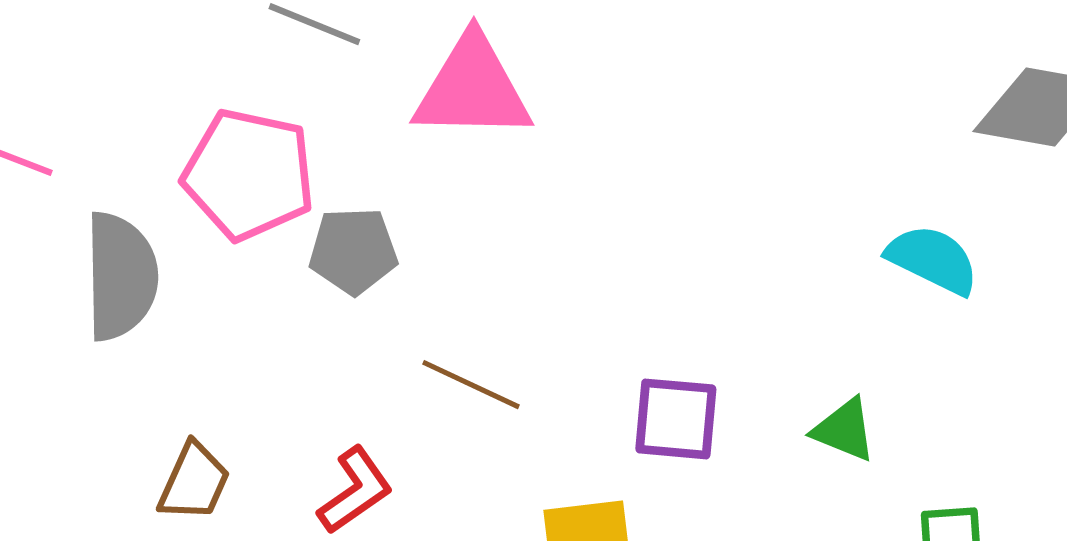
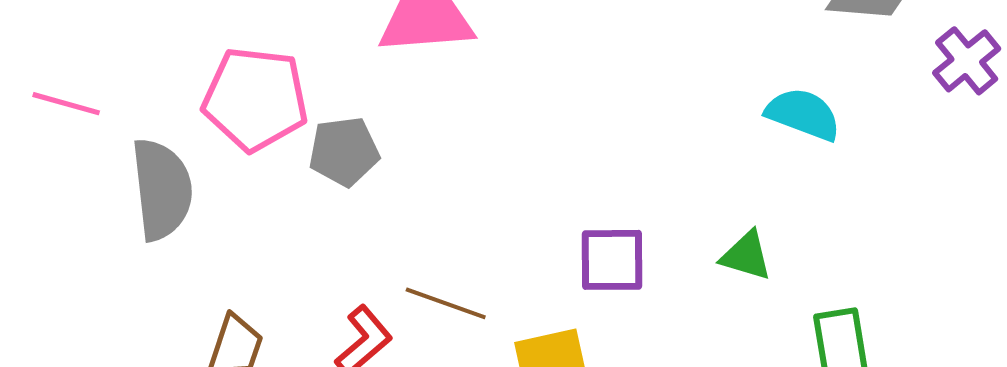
brown line: (471, 385) -> (446, 303), moved

